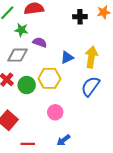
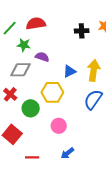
green circle: (27, 85) -> (31, 108), moved

